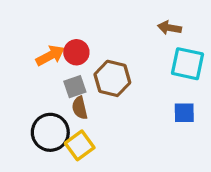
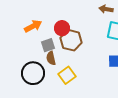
red circle: (76, 52) -> (62, 28), moved
yellow square: (80, 145) -> (67, 75), moved

